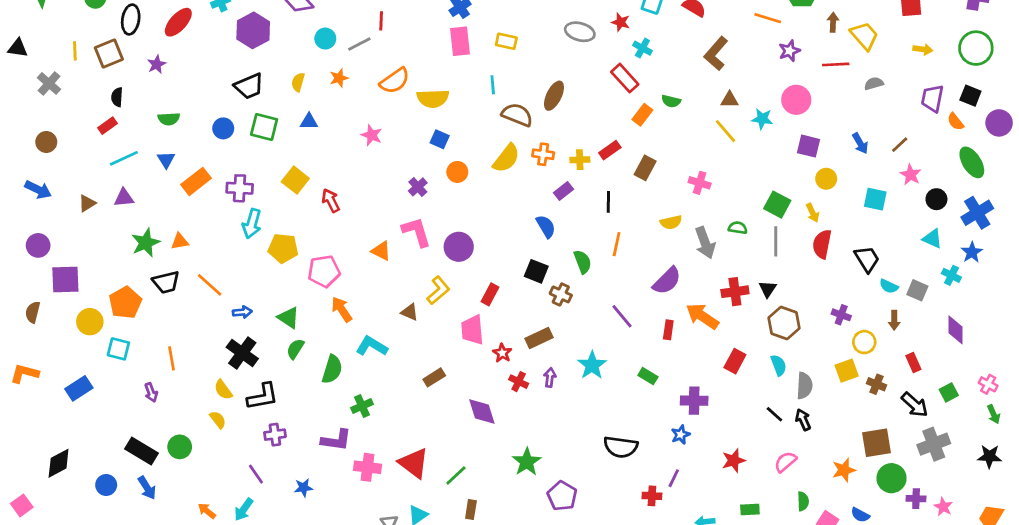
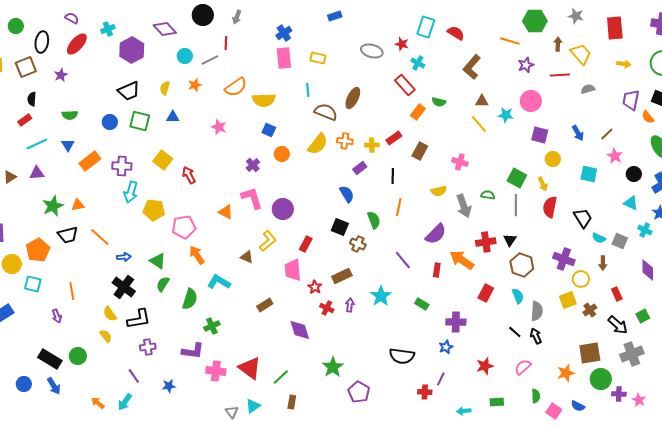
purple cross: (841, 315) -> (564, 259), size x1.5
brown cross: (877, 384) -> (590, 310), turned 32

